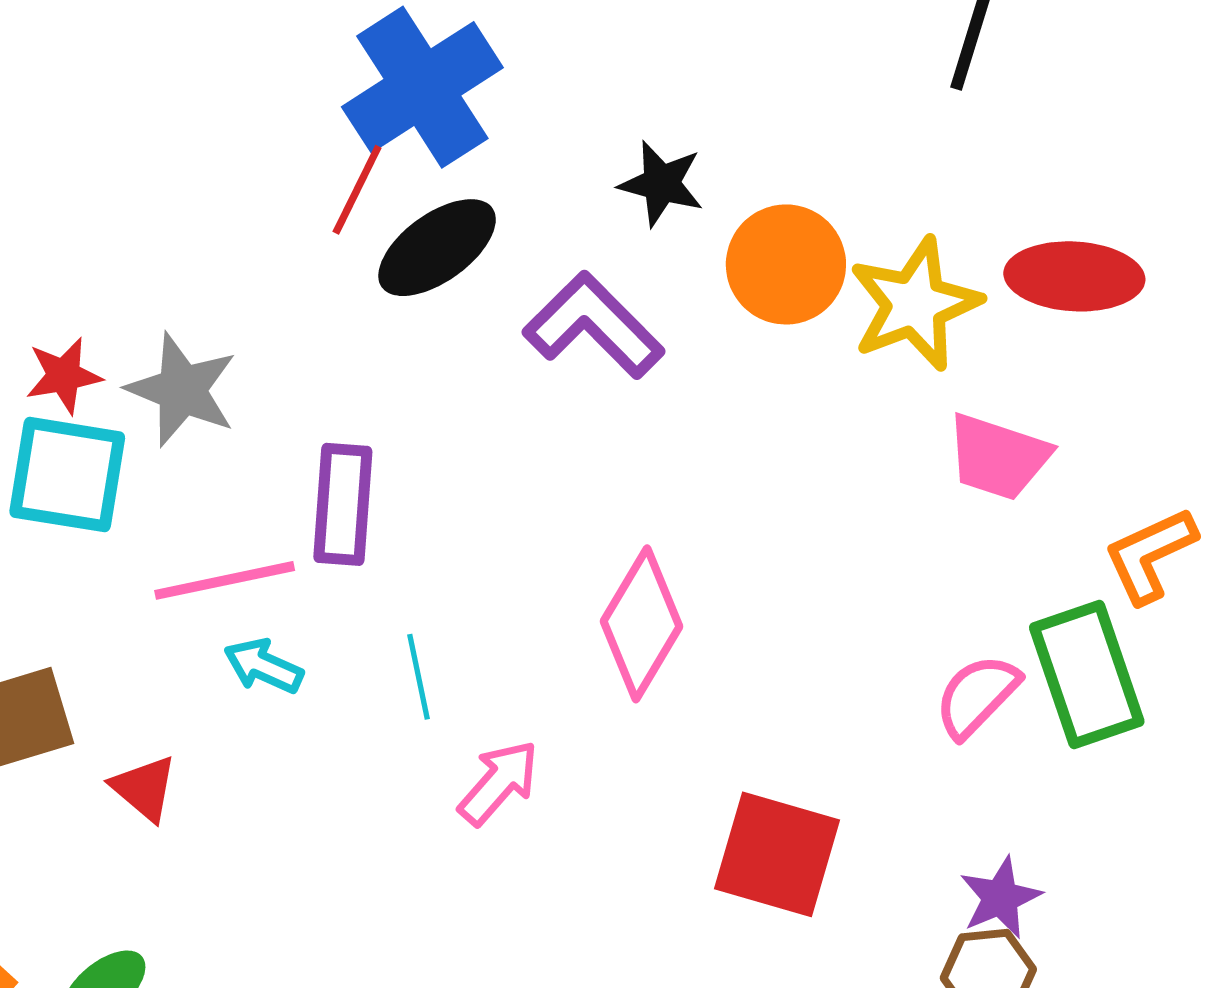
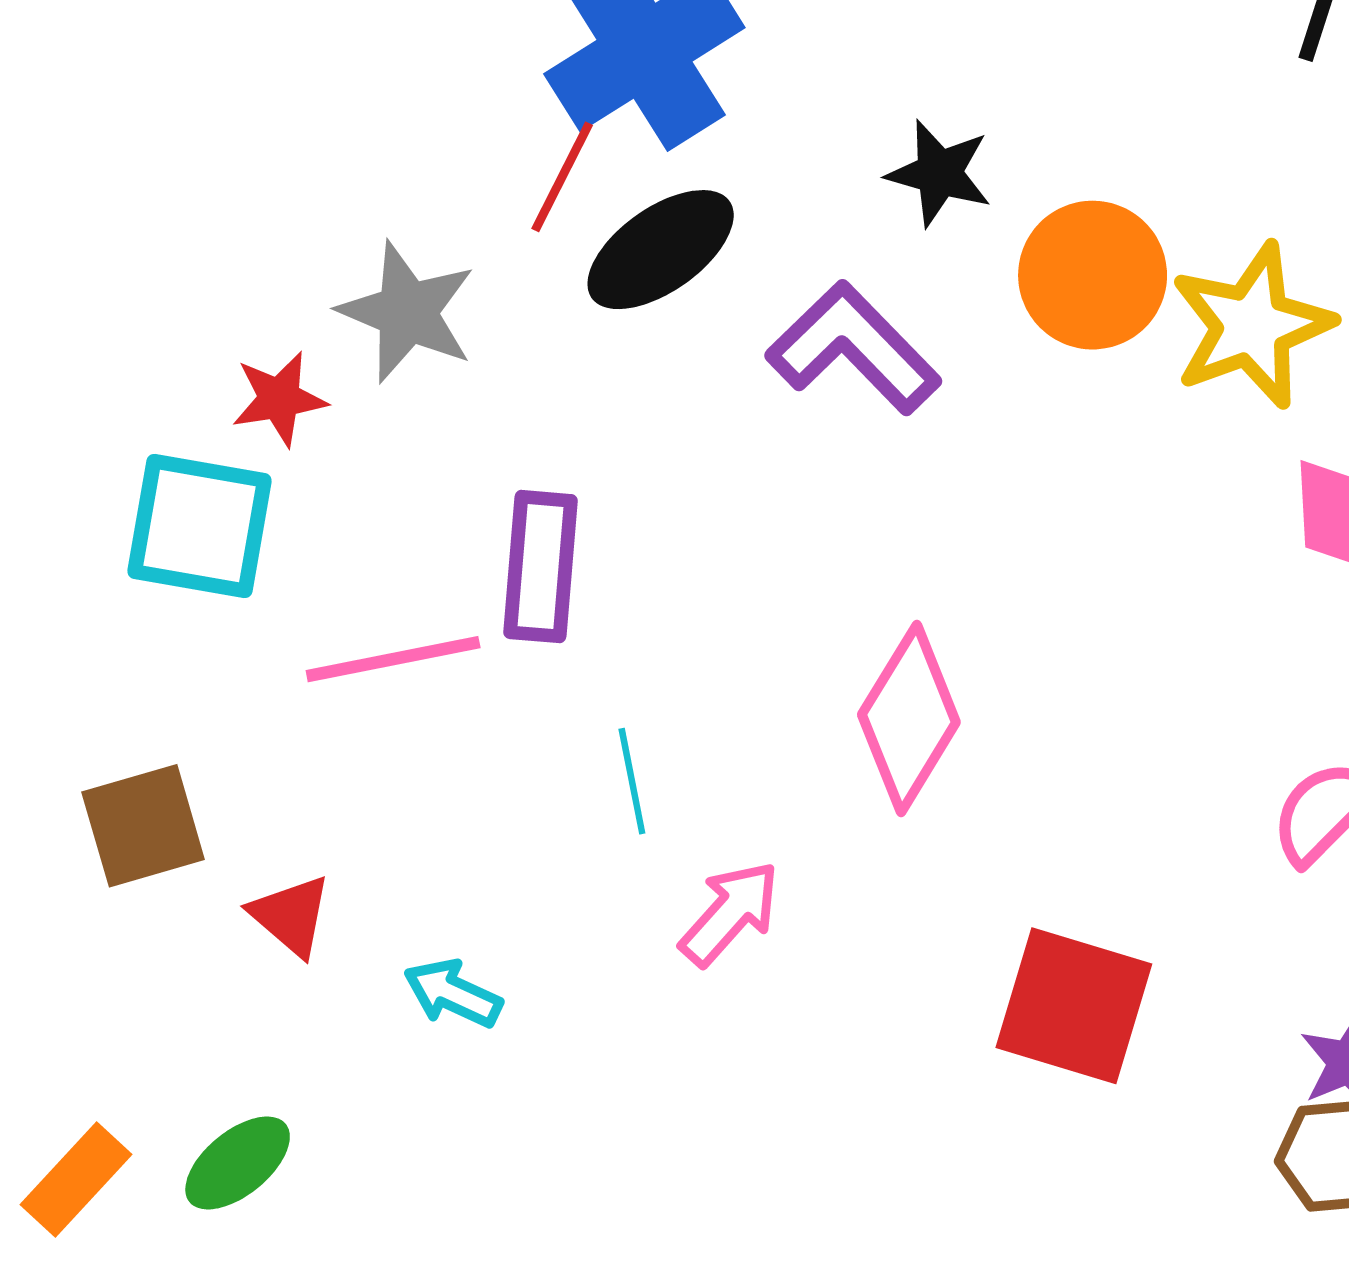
red star: (64, 376) -> (279, 399), moved
gray star: (182, 390) -> (407, 312), moved
cyan arrow: (263, 666) -> (453, 993), moved

